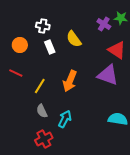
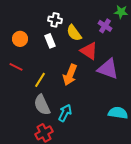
purple cross: (104, 24) -> (105, 26), moved
white cross: (43, 26) -> (55, 20), moved
red triangle: (117, 50) -> (89, 51), moved
gray semicircle: (42, 111) -> (42, 105), size x1.5

